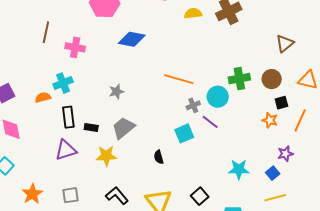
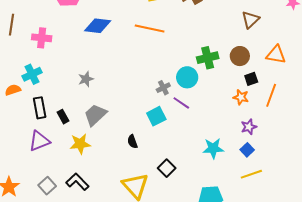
orange line: (179, 79) -> (150, 28), moved
black rectangle: (91, 127) -> (63, 117), turned 56
purple star: (285, 154) -> (249, 127), moved
gray square: (71, 195) -> (47, 186), turned -30
black L-shape: (117, 196) -> (77, 182), moved
black square: (200, 196) -> (167, 168), moved

